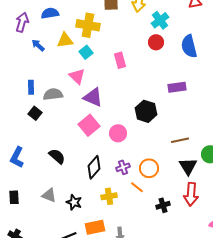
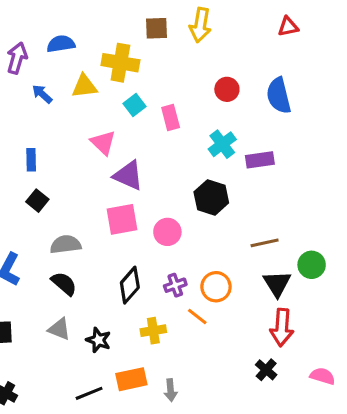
cyan cross: (160, 20) -> (222, 144), moved
cyan square: (86, 52) -> (135, 105), moved
gray semicircle: (53, 94) -> (66, 244), moved
pink square: (89, 125) -> (122, 219), turned 30
black semicircle: (57, 156) -> (64, 284), moved
black cross: (163, 205) -> (266, 370), moved, turned -32

